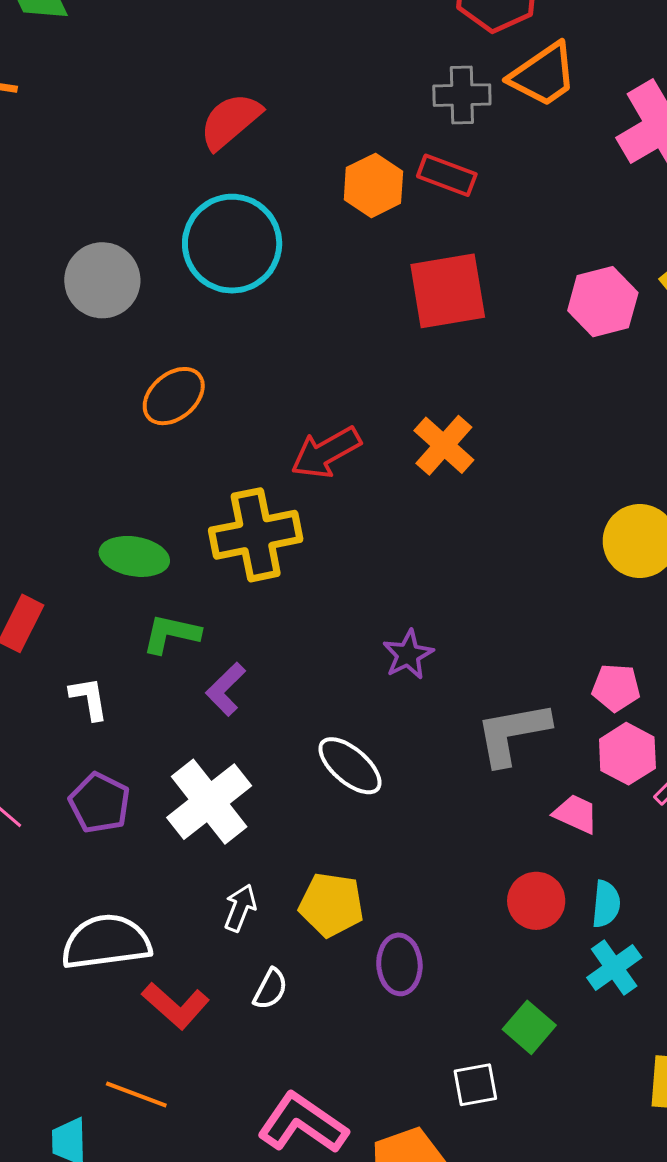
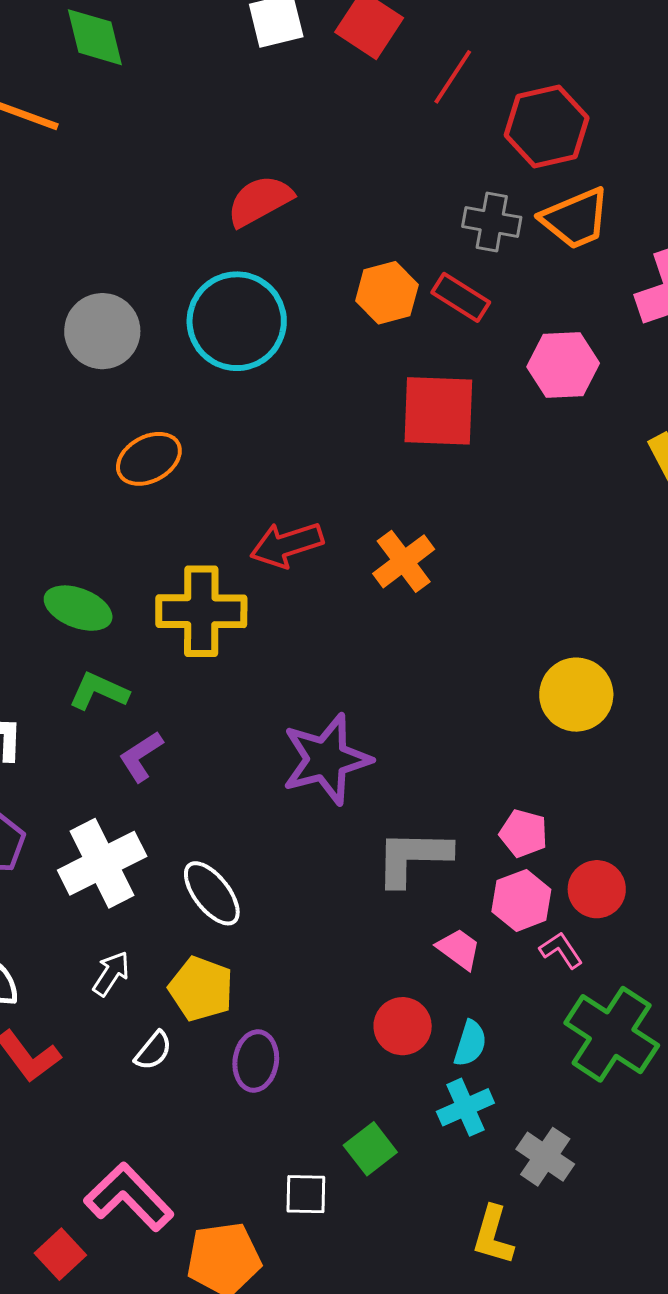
pink hexagon: (603, 302) -> (563, 365), moved
purple star: (408, 655) -> (326, 759), size x1.8
white ellipse: (350, 766) -> (212, 893), moved
white semicircle: (270, 989) -> (153, 1051), moved

